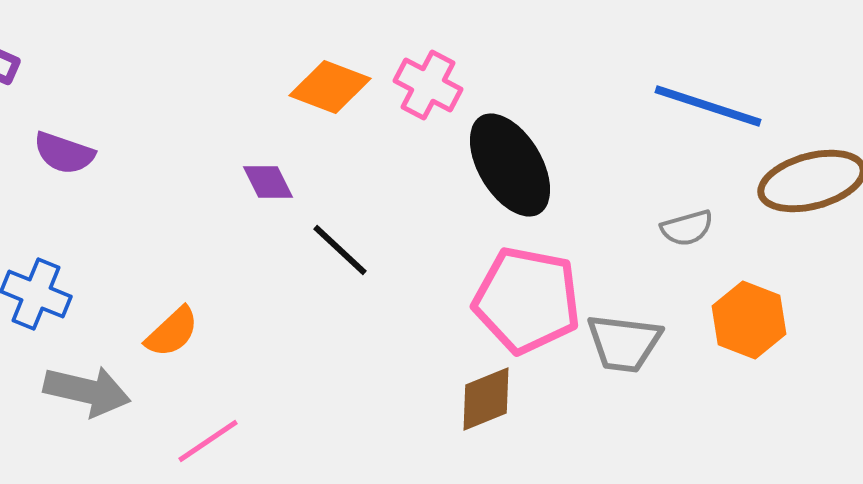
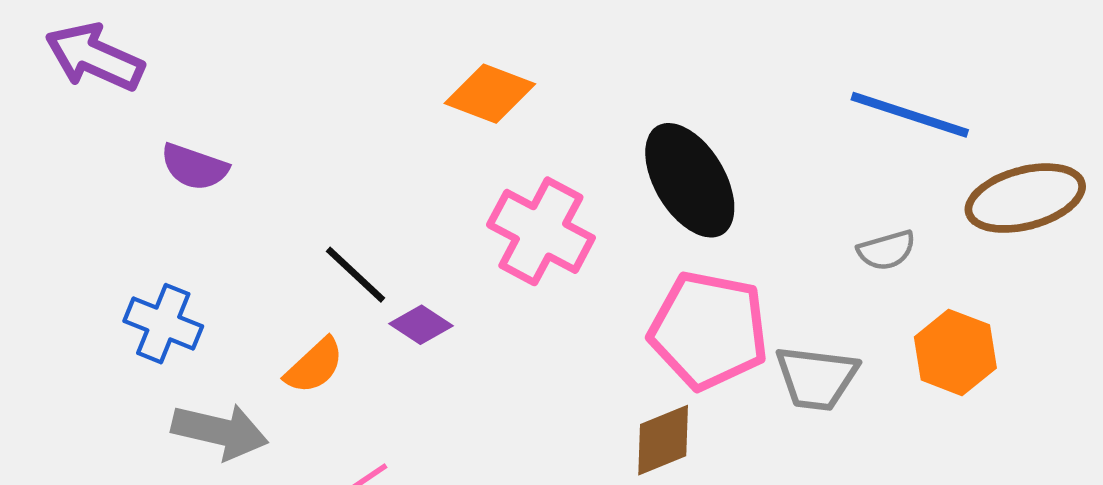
pink cross: (428, 85) -> (541, 231), moved, size x1.4
purple diamond: (268, 182) -> (421, 325), moved, turned -30
black line: (340, 250) -> (355, 275), moved

